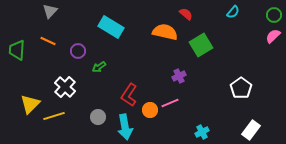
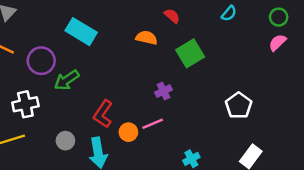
orange semicircle: (165, 32) -> (147, 38), size x0.7
purple circle: (78, 51) -> (41, 61), size x1.5
green arrow: (99, 67) -> (67, 80), size x1.5
white cross: (65, 87) -> (25, 104), turned 35

